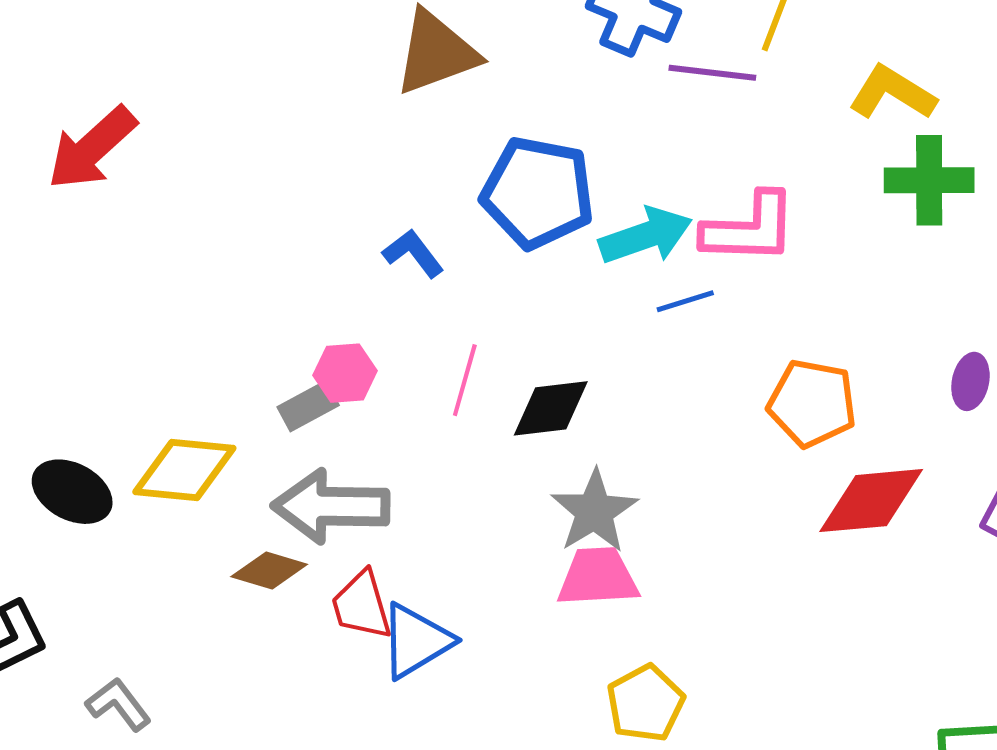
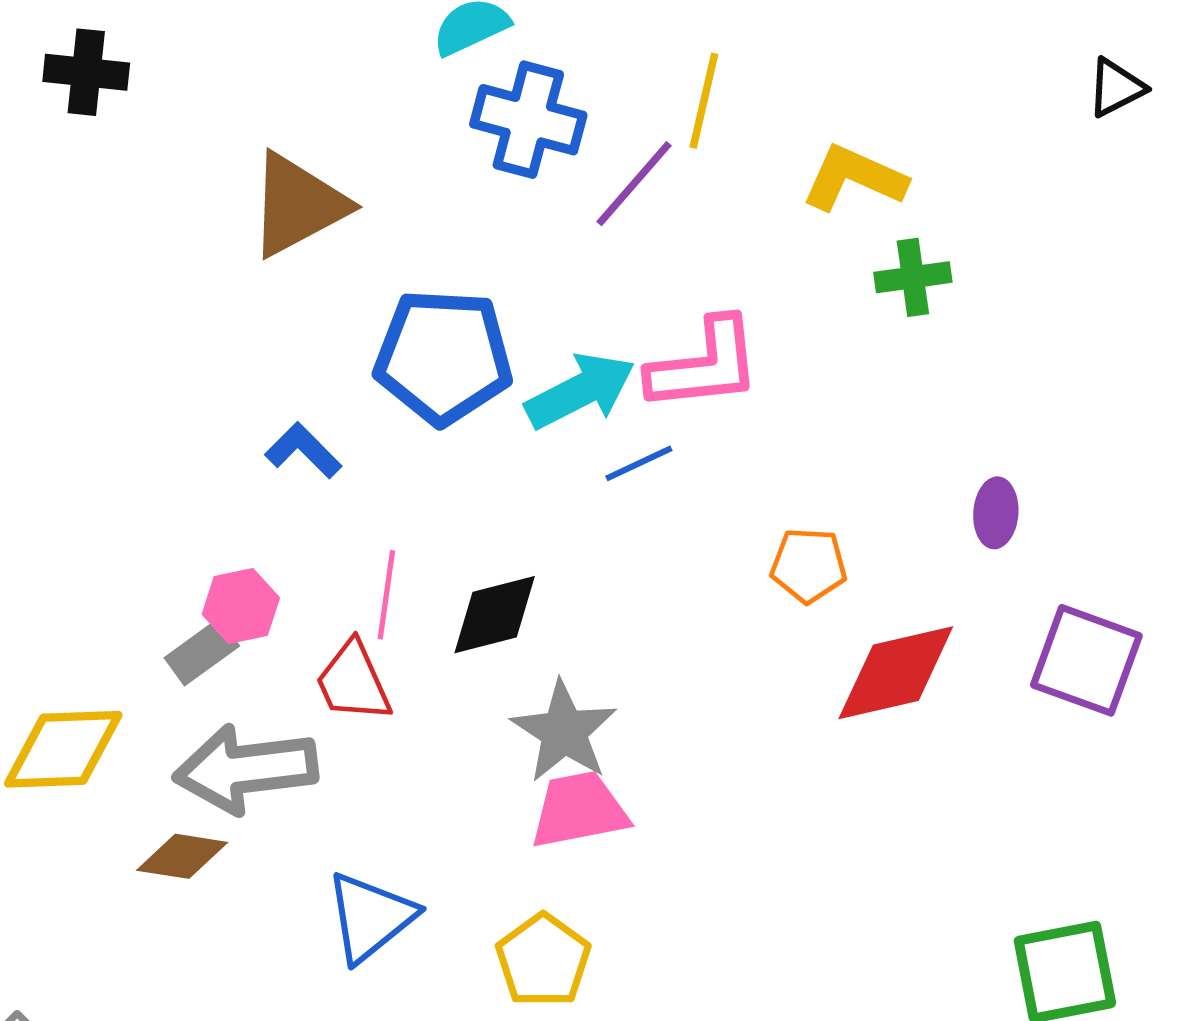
purple line: (712, 73) -> (634, 184), turned -48
green cross: (929, 180) -> (913, 277), size x0.7
orange pentagon: (812, 403) -> (809, 565), size x0.7
red trapezoid: (362, 605) -> (353, 682), moved
yellow pentagon: (645, 703) -> (543, 960), moved

